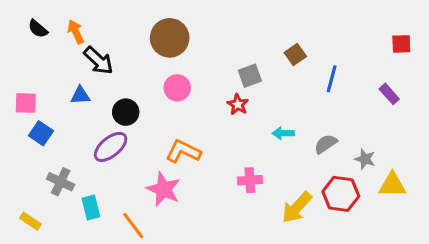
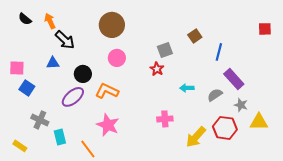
purple rectangle: (389, 94) -> (234, 79), moved, size x1.5
orange L-shape: (183, 151) -> (107, 91), moved

